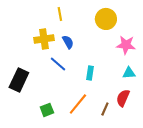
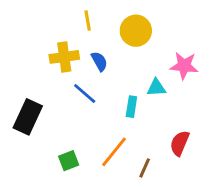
yellow circle: (106, 19) -> (136, 31), moved
cyan triangle: (129, 73) -> (156, 88), moved
brown line: (105, 109) -> (145, 168), moved

